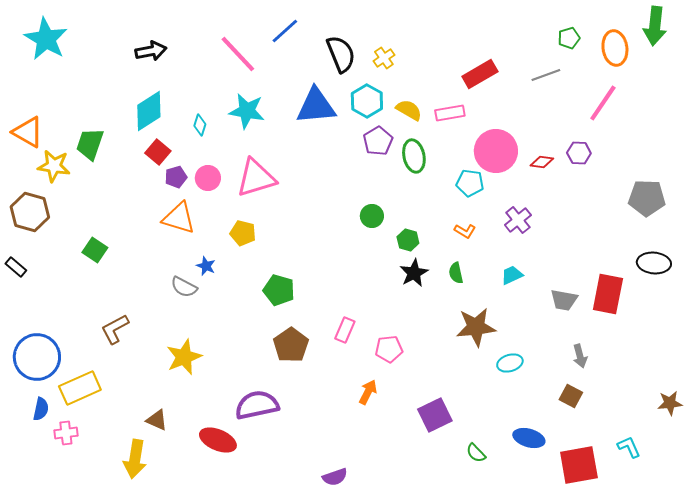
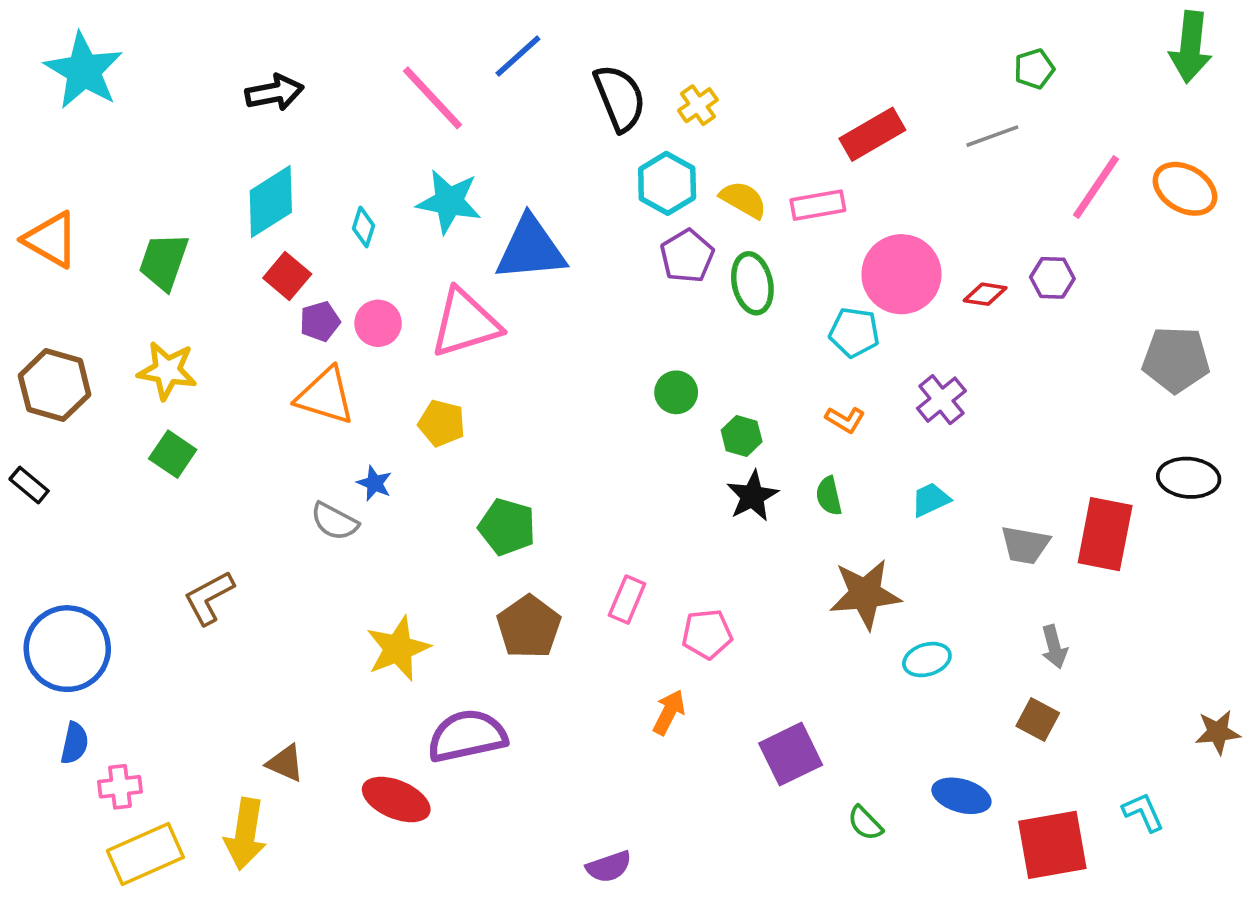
orange ellipse: (615, 48) -> (1185, 189), moved, turned -52
blue triangle: (316, 106) -> (531, 249), moved
yellow star: (54, 166) -> (167, 371), moved
yellow star: (184, 357) -> (398, 649), moved
yellow rectangle: (80, 388) -> (145, 854), moved

